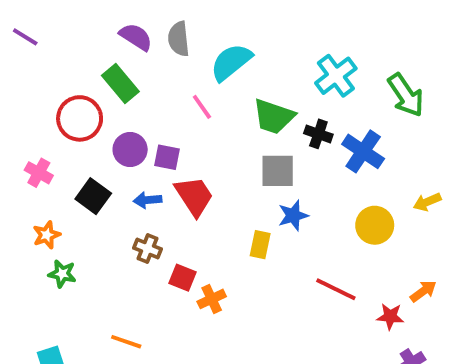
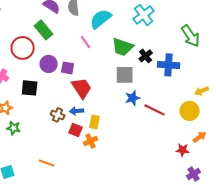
cyan cross: (336, 76) -> (144, 15), moved
black cross: (318, 134) -> (146, 56), turned 32
blue cross: (363, 151) -> (169, 65), turned -30
black square: (93, 196) -> (30, 88), turned -30
blue arrow: (148, 200) -> (77, 111), moved
yellow circle: (375, 225) -> (190, 111), moved
yellow rectangle: (260, 245) -> (95, 122), moved
red line: (336, 289) -> (155, 110), moved

